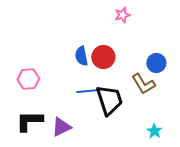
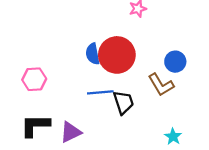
red circle: (103, 57) -> (117, 55), size x1.4
black trapezoid: (109, 100) -> (123, 102), size x0.7

